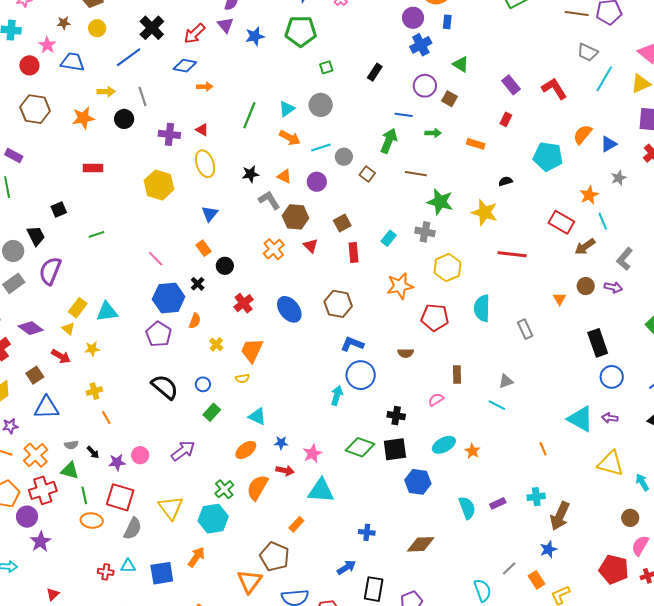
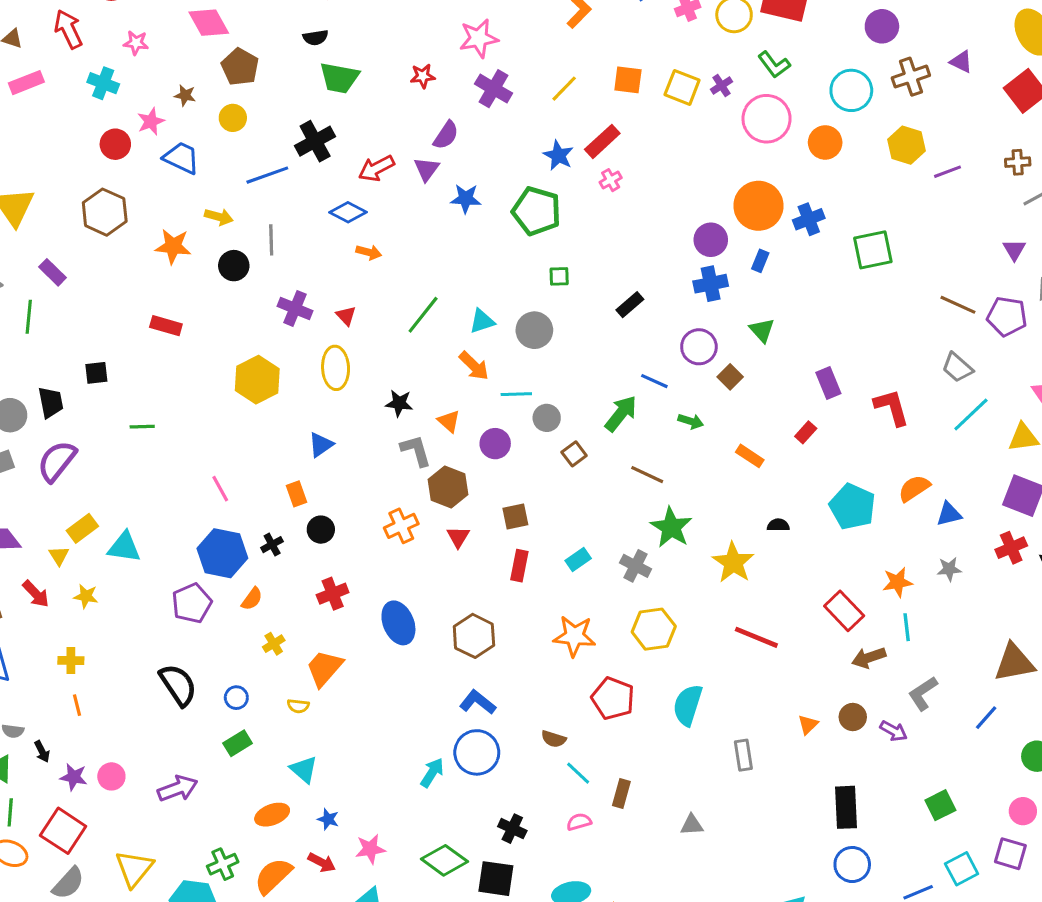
cyan line: (497, 405) -> (578, 773), moved

